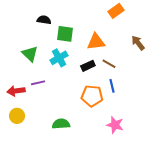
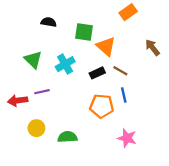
green square: (65, 34) -> (84, 32), moved
orange triangle: (96, 42) -> (106, 46), turned 48
yellow circle: (17, 116) -> (36, 128), moved

